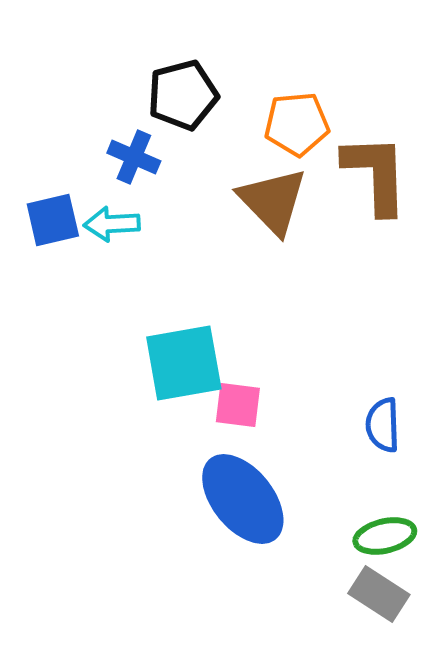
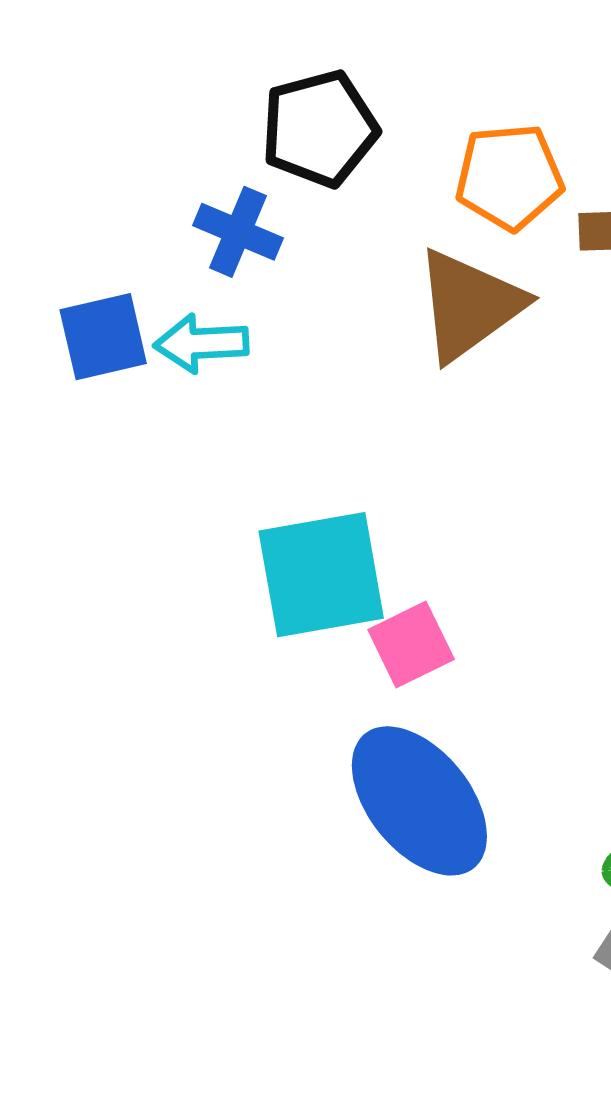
brown triangle: (273, 201) -> (469, 305), turned 38
pink square: (238, 405) -> (411, 644), turned -33

